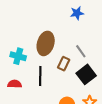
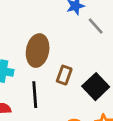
gray line: (81, 51) -> (96, 26), moved

